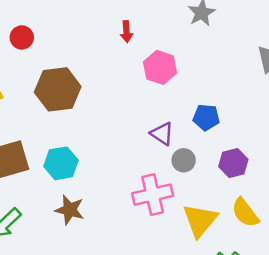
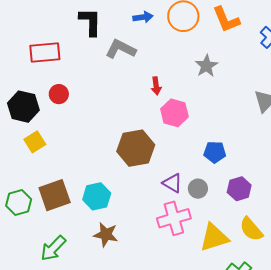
red arrow: (127, 32) -> (156, 86), moved
brown hexagon: (58, 89) -> (136, 148), moved
purple triangle: (162, 134) -> (172, 183), moved
yellow triangle: (200, 220) -> (214, 237), turned 36

